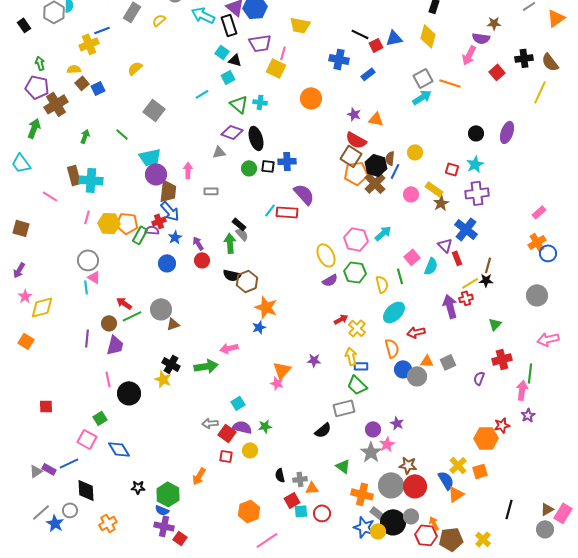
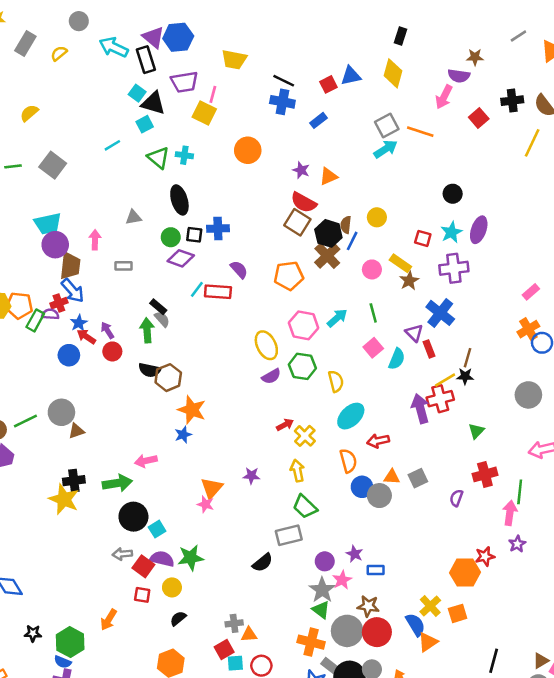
black line: (360, 34) -> (284, 81), moved
black triangle: (235, 60) -> (153, 103), size x1.5
orange triangle: (376, 119) -> (328, 176), turned -35
purple diamond: (232, 132) -> (181, 258), moved
purple ellipse: (507, 132) -> (479, 230), moved
green line: (122, 134) -> (13, 166), moved, turned -48
orange pentagon: (356, 173) -> (289, 276), moved
purple semicircle: (304, 194) -> (239, 269), size x0.7
green line: (400, 276) -> (373, 313), moved
red cross: (466, 298) -> (440, 399), size x1.5
red arrow: (124, 303) -> (86, 337), moved
black cross: (171, 364) -> (74, 481), turned -36
blue rectangle: (361, 366) -> (376, 570), moved
yellow star: (163, 379) -> (64, 499), size x1.4
black circle: (129, 393) -> (133, 517), moved
green star: (265, 426) -> (191, 558), size x1.5
green triangle: (343, 466) -> (321, 610), moved
black semicircle: (280, 475) -> (178, 618), moved, turned 64

